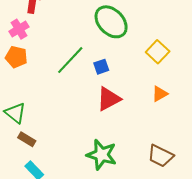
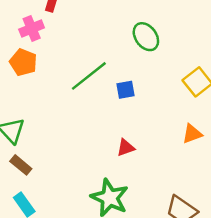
green ellipse: (111, 22) -> (146, 37), size x0.7
red triangle: (109, 99) -> (126, 148), moved, size x0.6

